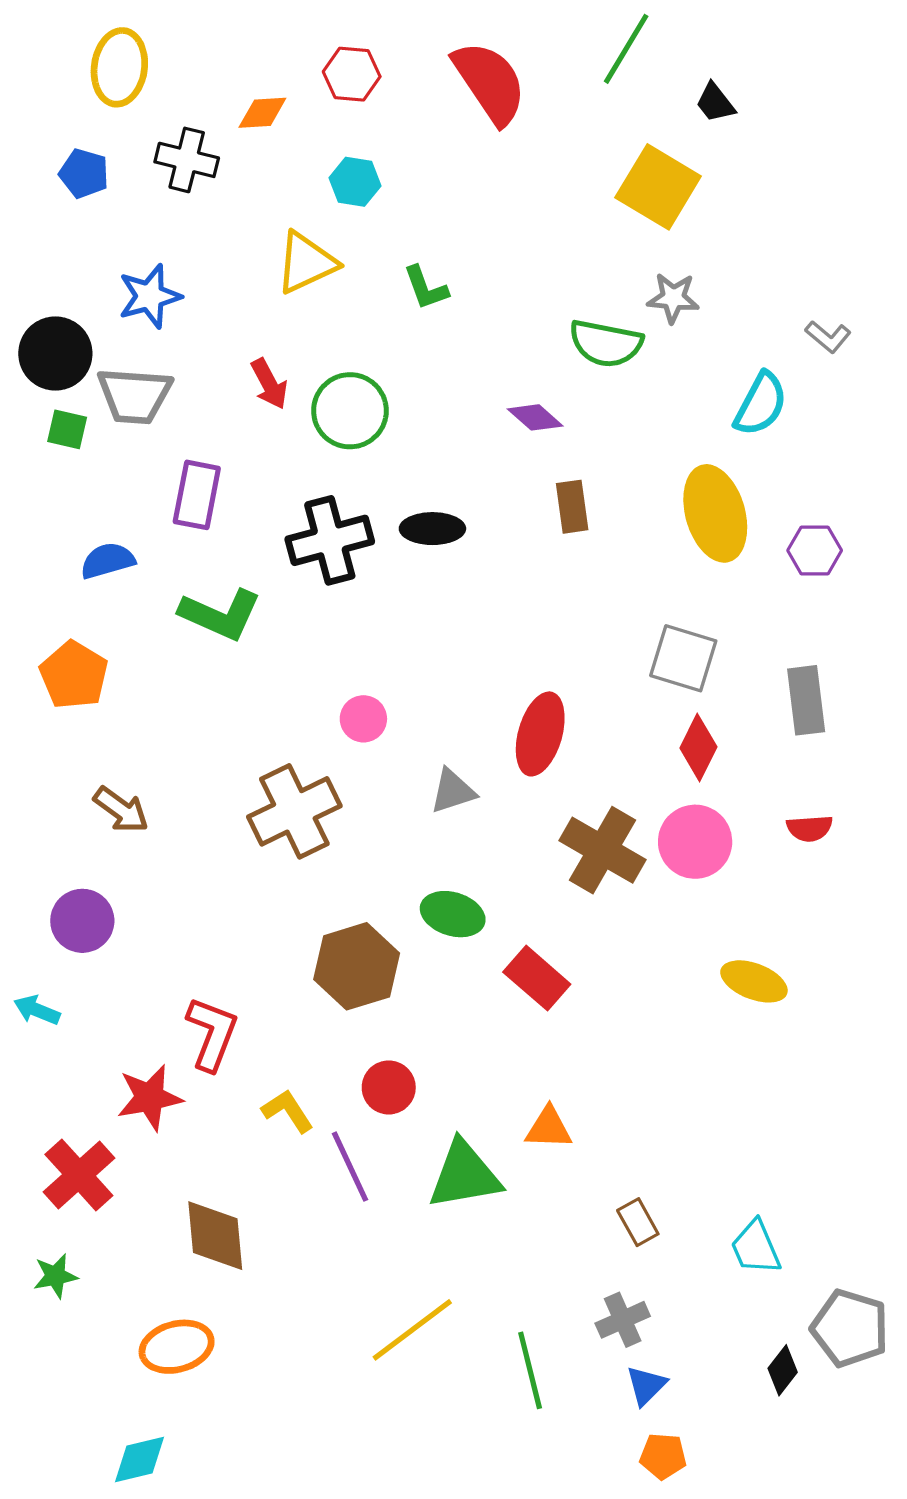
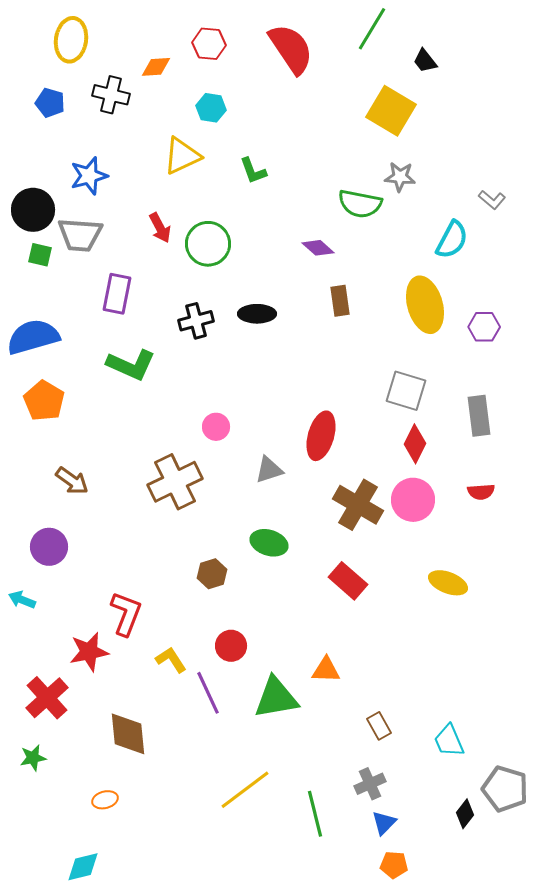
black cross: (330, 540) -> (196, 321), size x0.7
blue semicircle: (108, 561) -> (33, 337), moved, size x1.6
brown hexagon: (357, 966) -> (212, 574), size x0.6
red rectangle: (537, 978) -> (348, 581), moved
orange ellipse: (177, 1347) -> (105, 800), size x0.6

